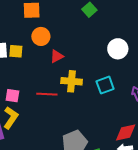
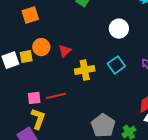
orange circle: (41, 36) -> (41, 47), moved
red line: (47, 94) -> (56, 96), moved

